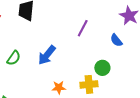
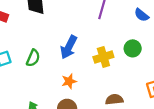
yellow cross: (89, 84) -> (103, 57), moved
orange star: (59, 87) -> (69, 81), moved

